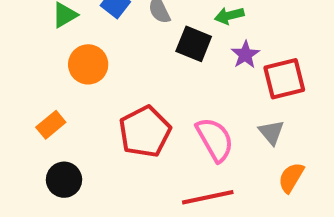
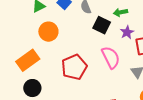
orange rectangle: (51, 125) -> (28, 60), size x1.6
pink semicircle: (215, 139) -> (111, 57), moved

